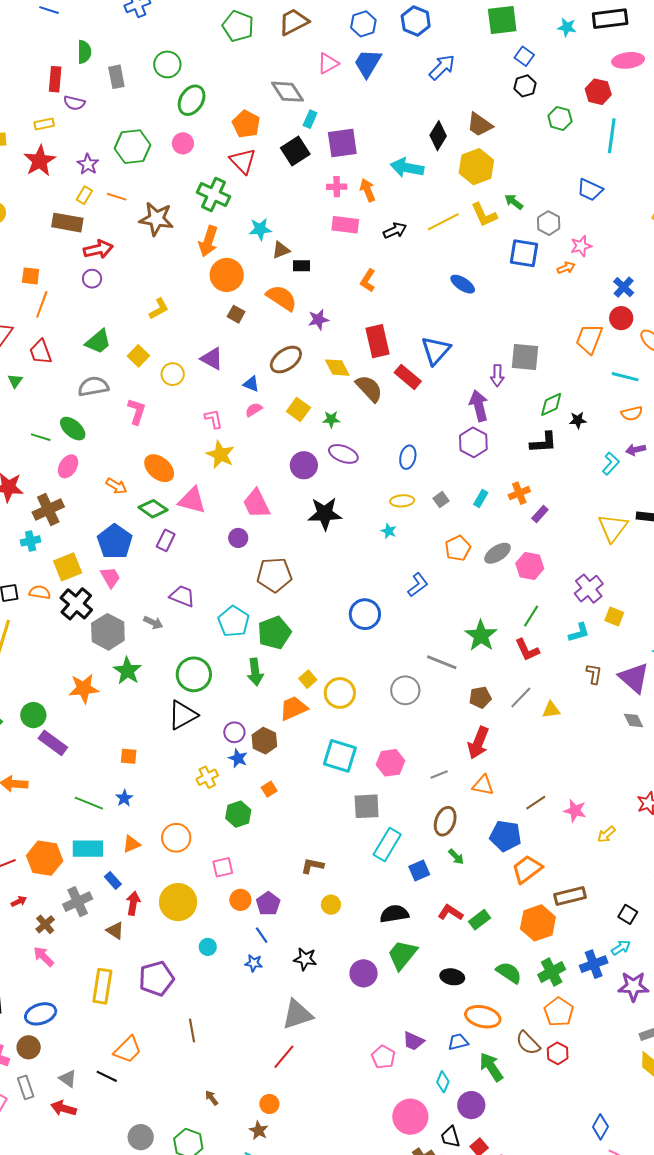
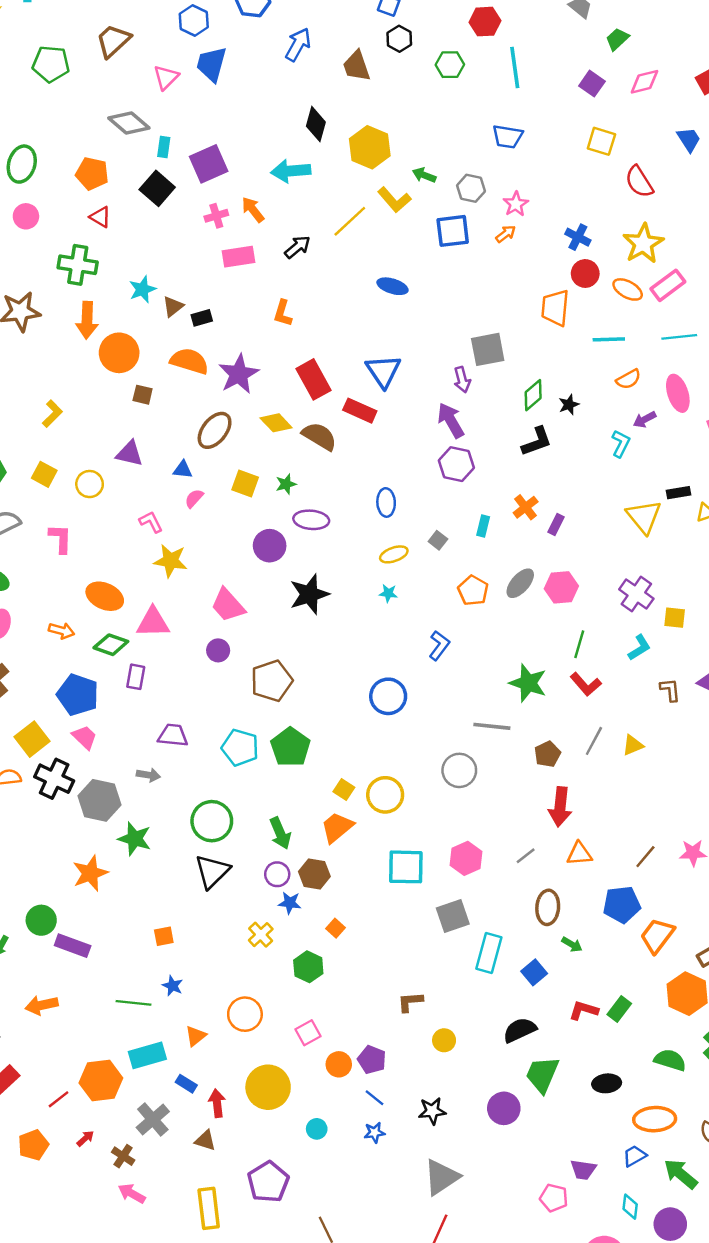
brown trapezoid: (480, 125) -> (357, 66), moved, turned 52
red triangle: (243, 161) -> (100, 217), size x0.7
purple star: (318, 320) -> (239, 374), size x1.6
green arrow: (255, 672) -> (280, 833), moved

